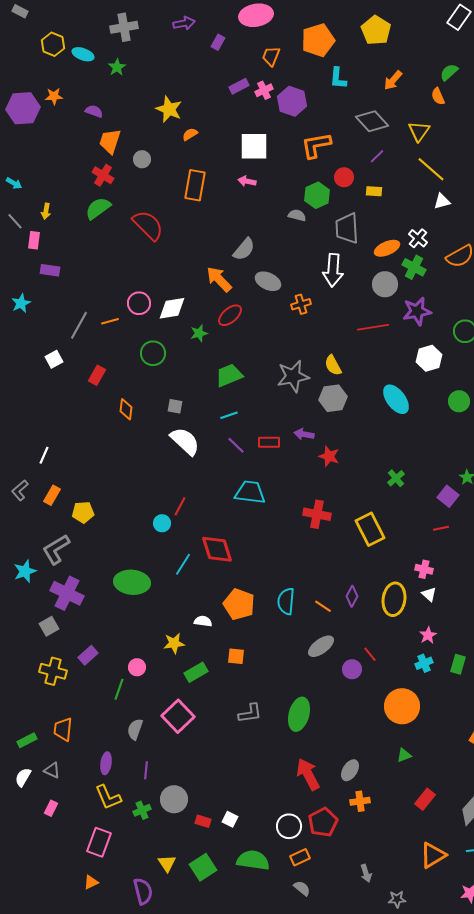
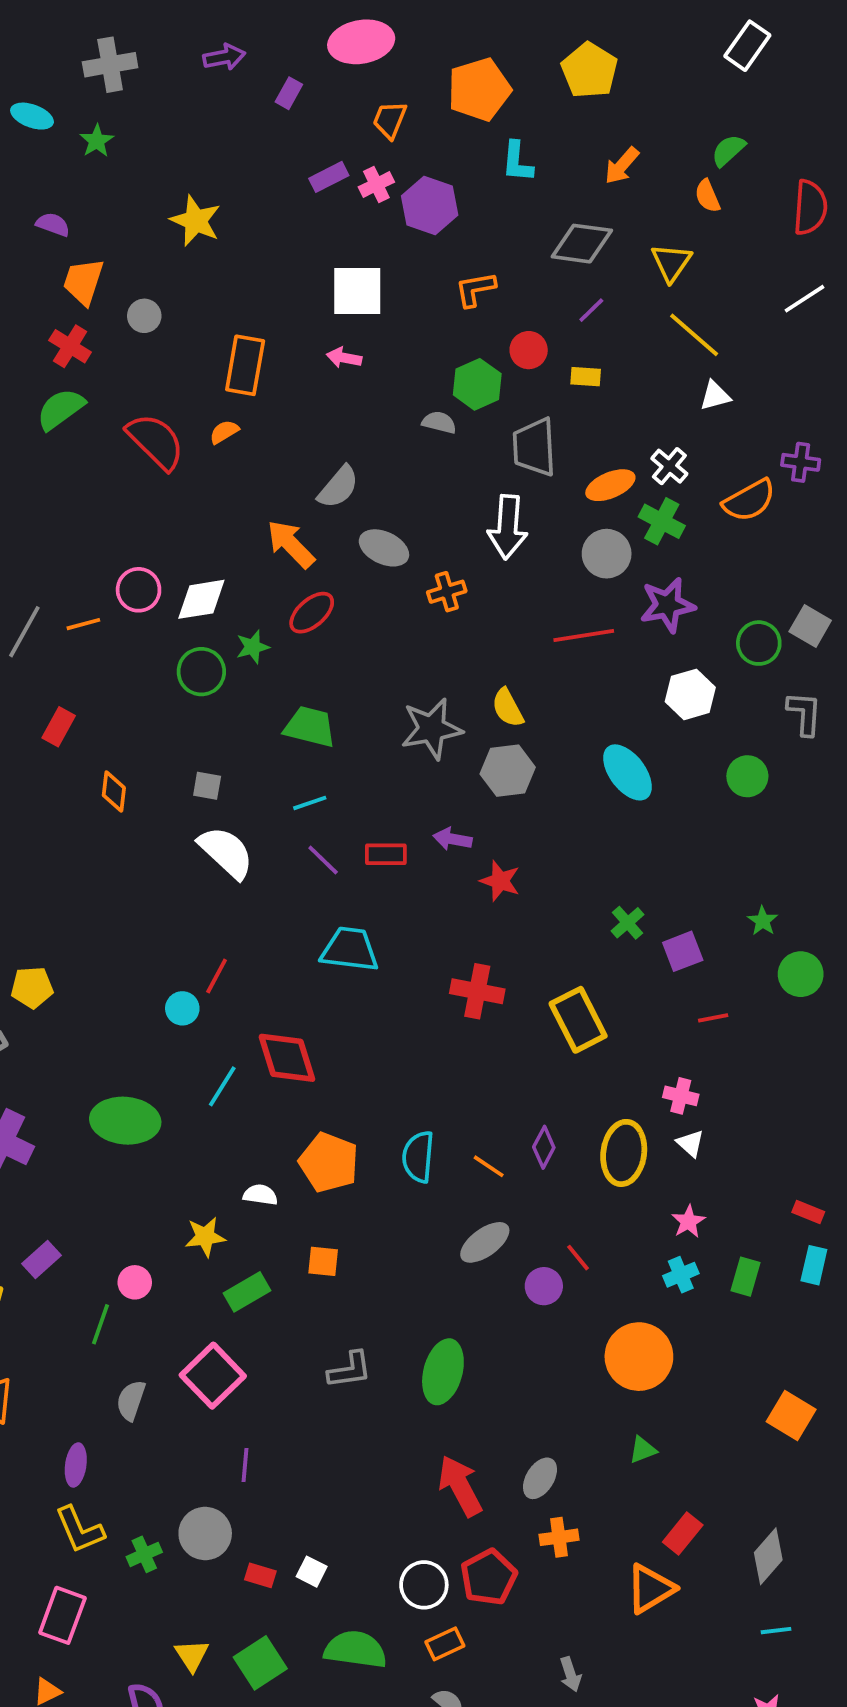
gray diamond: (372, 121) -> (582, 244), turned -40
orange semicircle: (190, 134) -> (224, 432), moved
orange L-shape: (316, 145) -> (475, 289), size x0.7
green circle: (153, 353) -> (201, 672), moved
green trapezoid: (229, 375) -> (310, 727), turned 36
purple square: (448, 496) -> (683, 951), moved, turned 30
purple line: (146, 770) -> (245, 1465), moved
orange triangle: (433, 855) -> (650, 1589), moved

